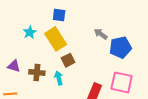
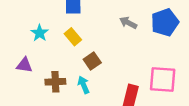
yellow rectangle: (56, 39) -> (73, 37), size x0.6
blue pentagon: (120, 47) -> (165, 22), moved
purple triangle: (14, 66) -> (24, 65), moved

